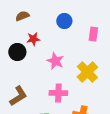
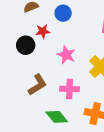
blue circle: (64, 21) -> (63, 13), moved
brown L-shape: (18, 96) -> (37, 85), moved

